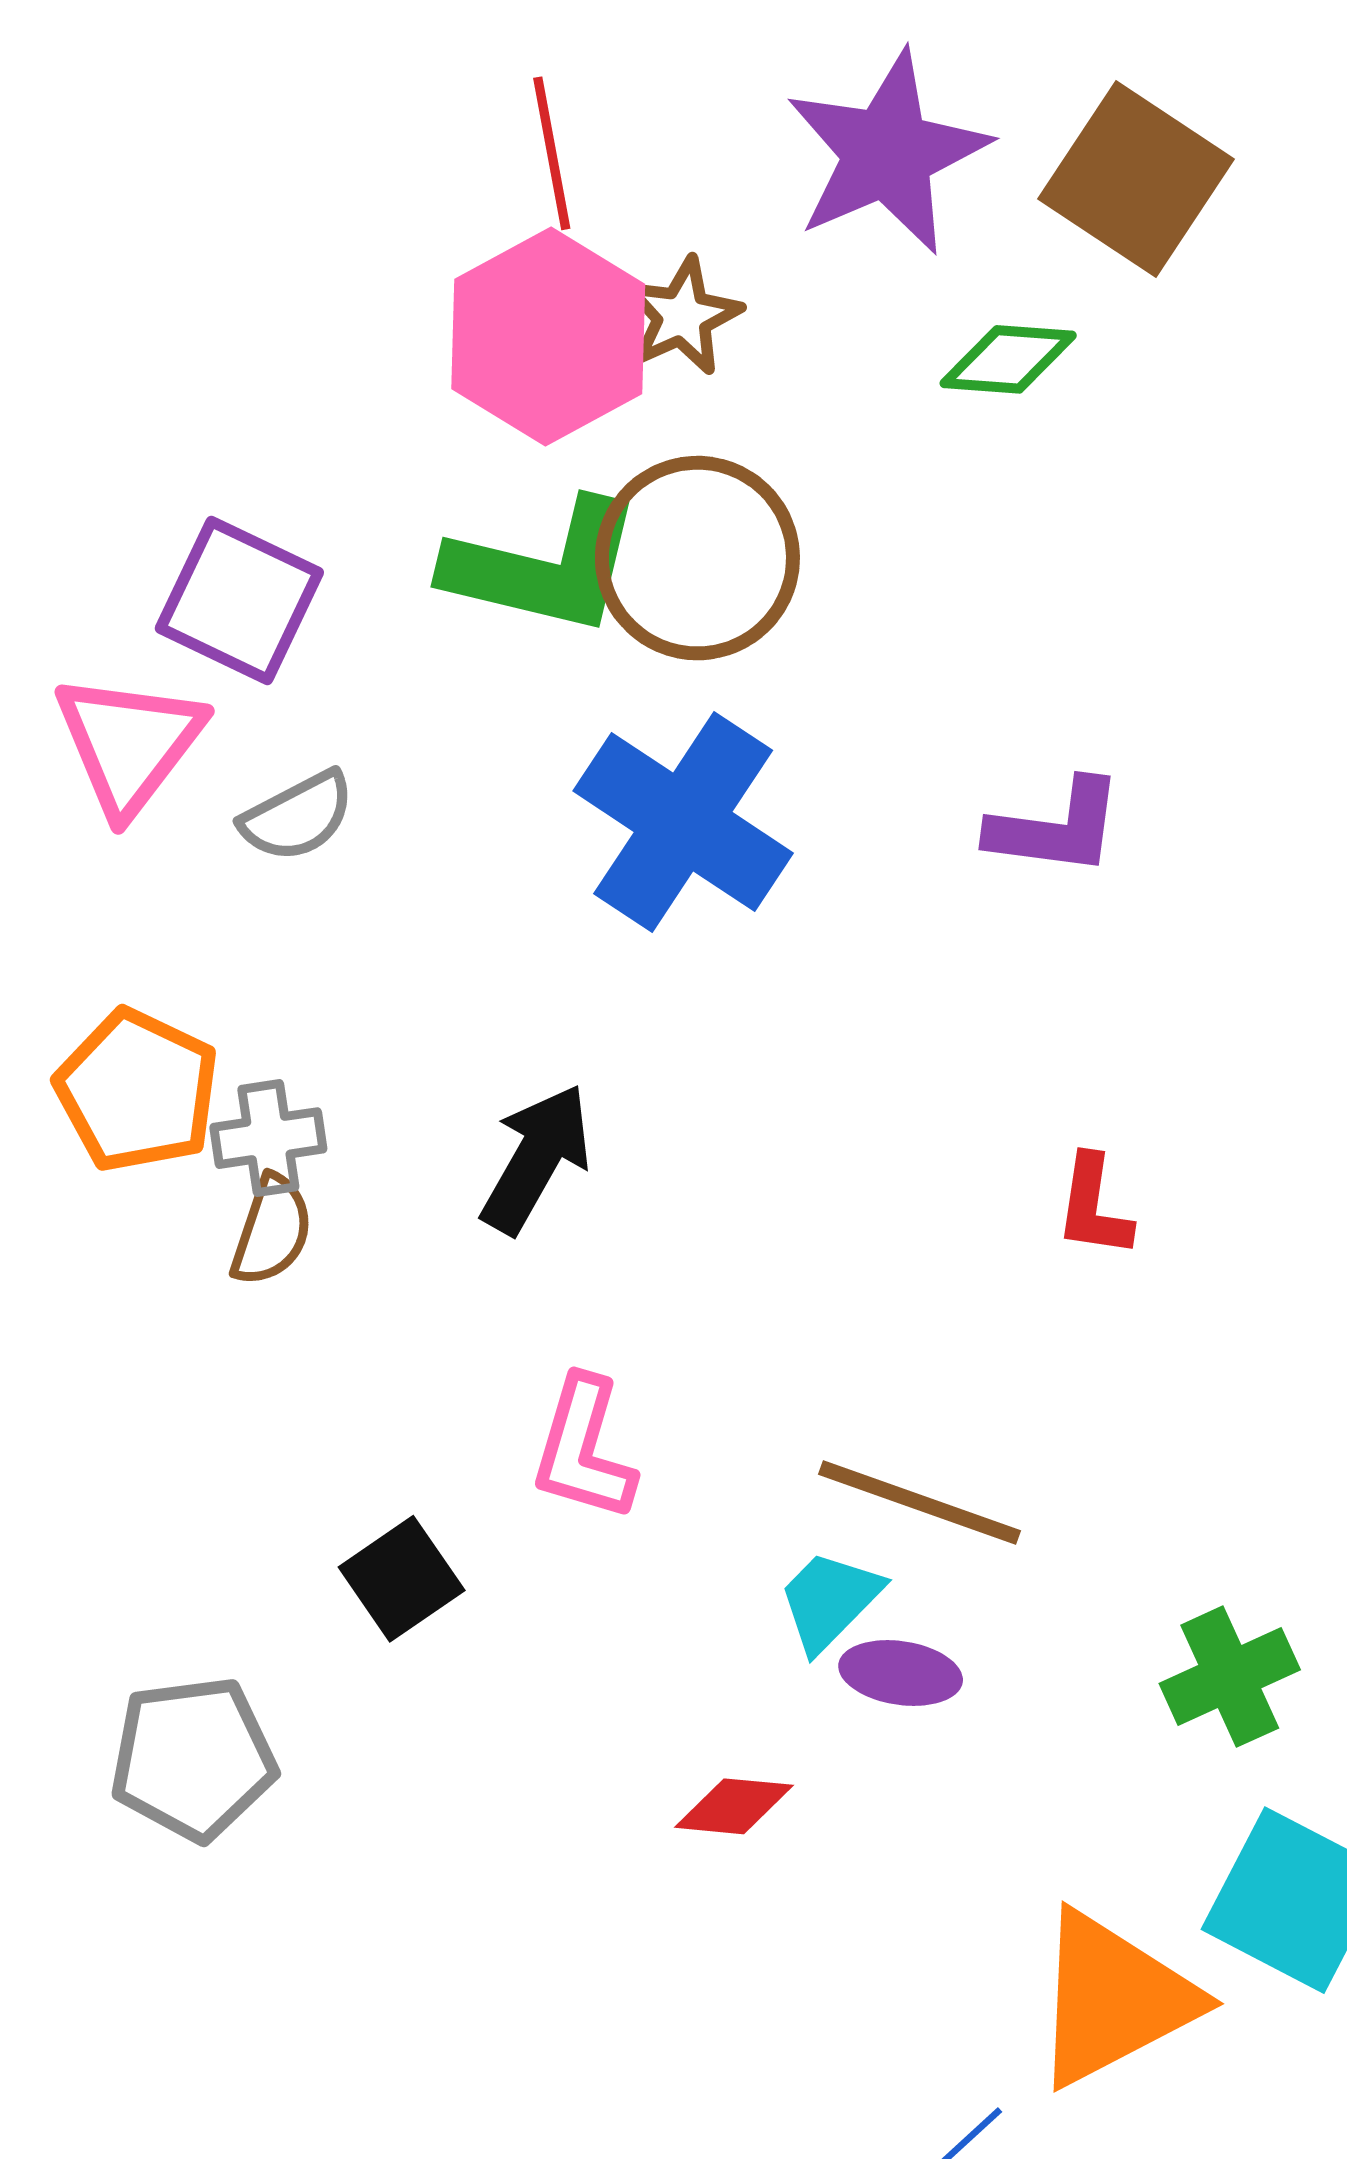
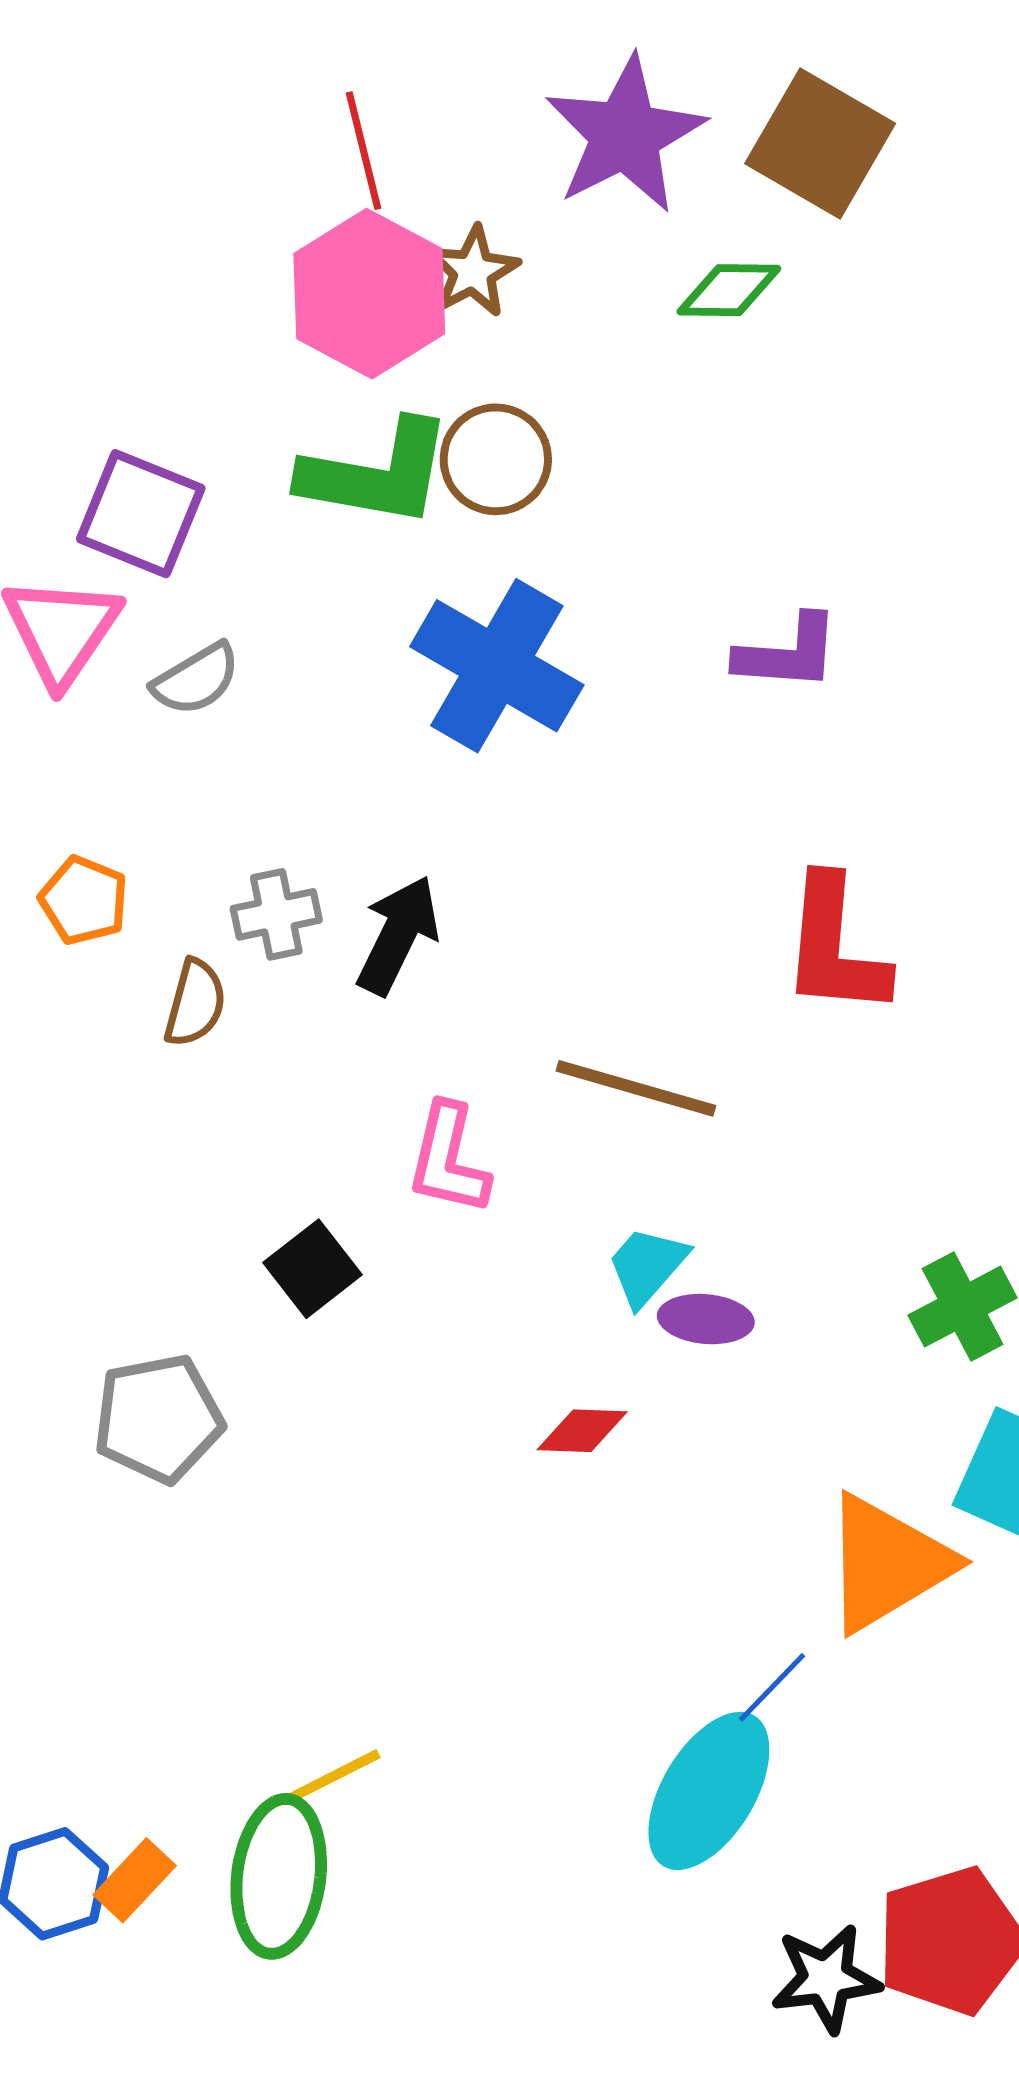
brown circle: (697, 558) -> (496, 459), size x0.7
orange pentagon: (137, 1091) -> (84, 900), size x0.7
gray cross: (268, 1138) -> (276, 914), moved
red L-shape: (1094, 1206) -> (835, 946), size x1.8
brown line: (920, 1503) -> (636, 1088), moved

